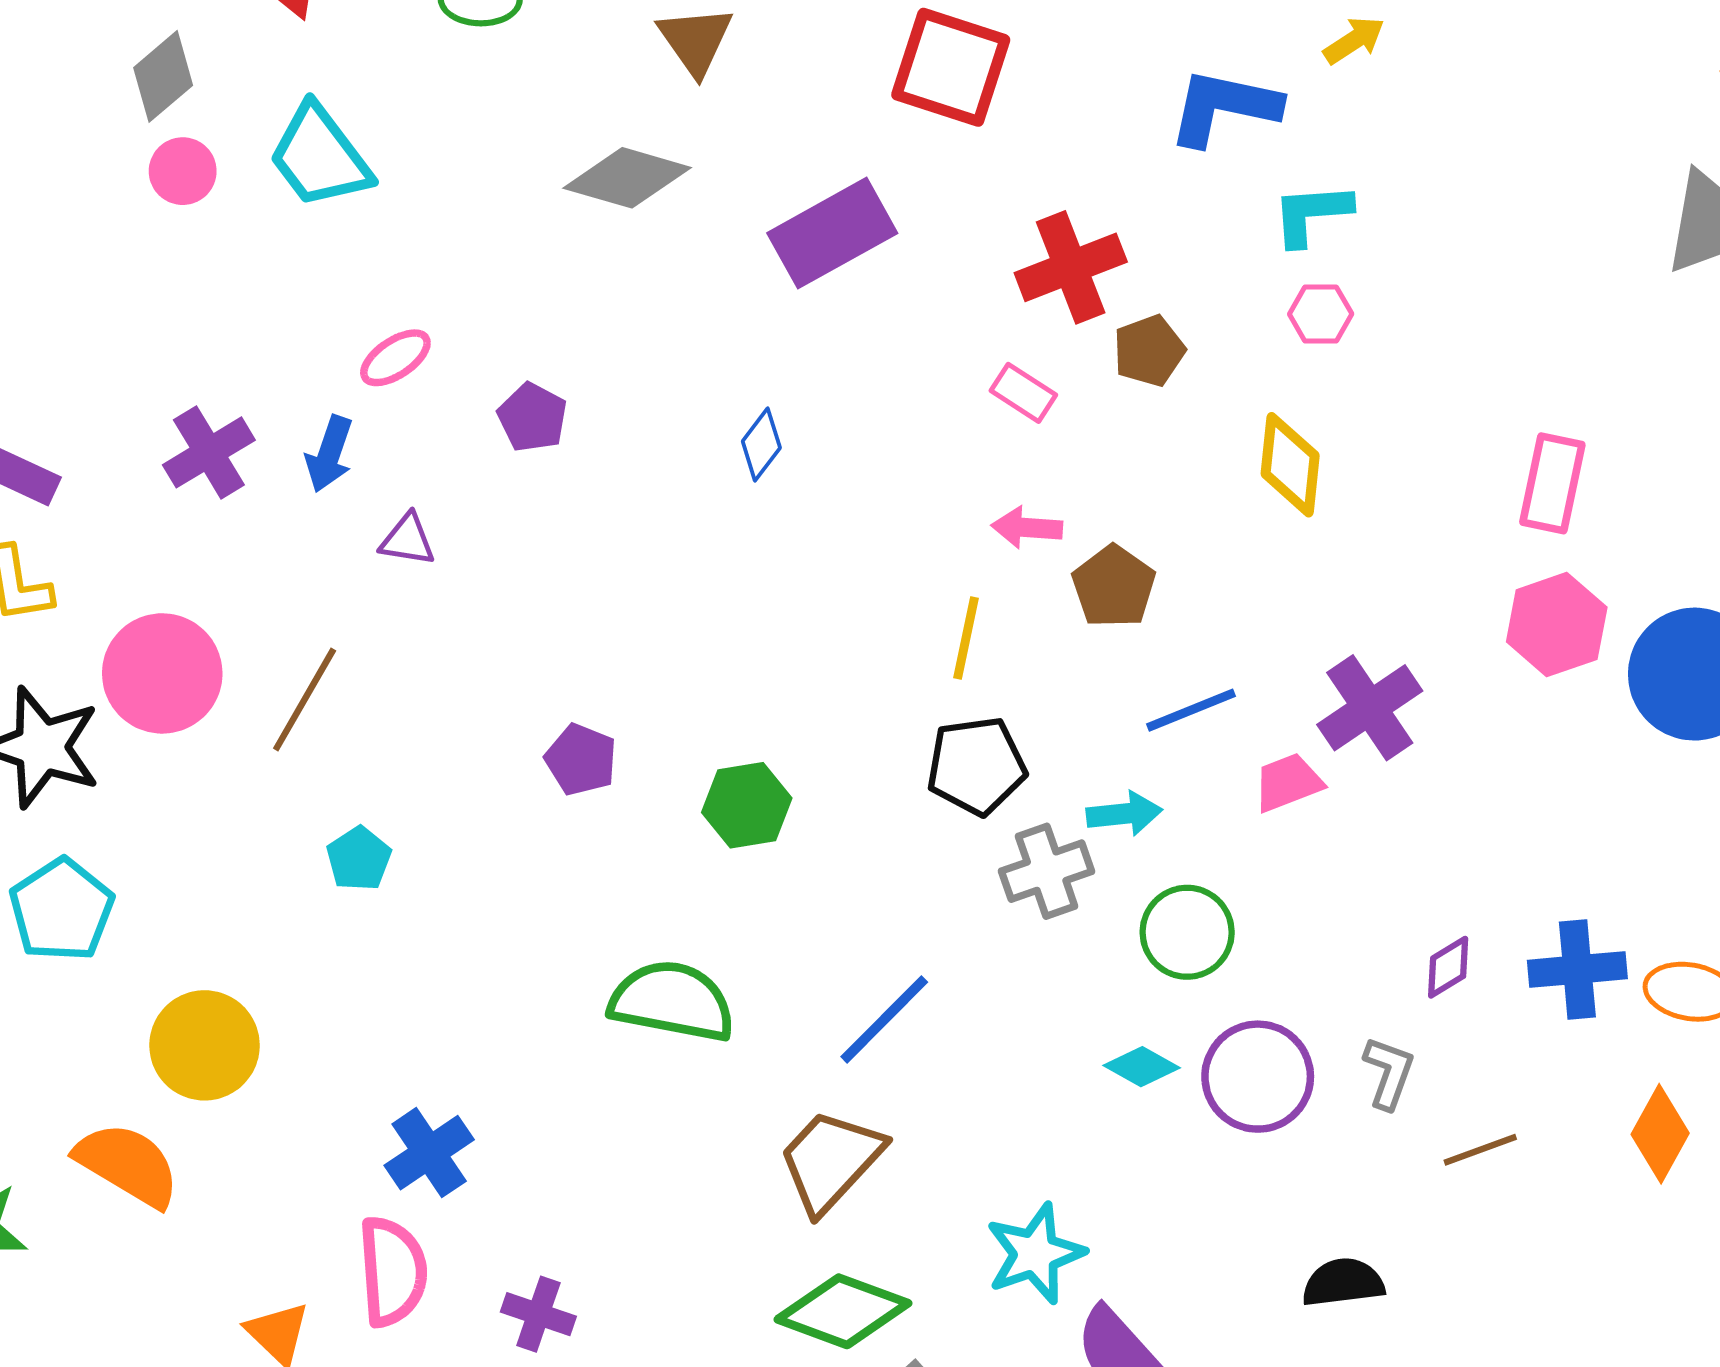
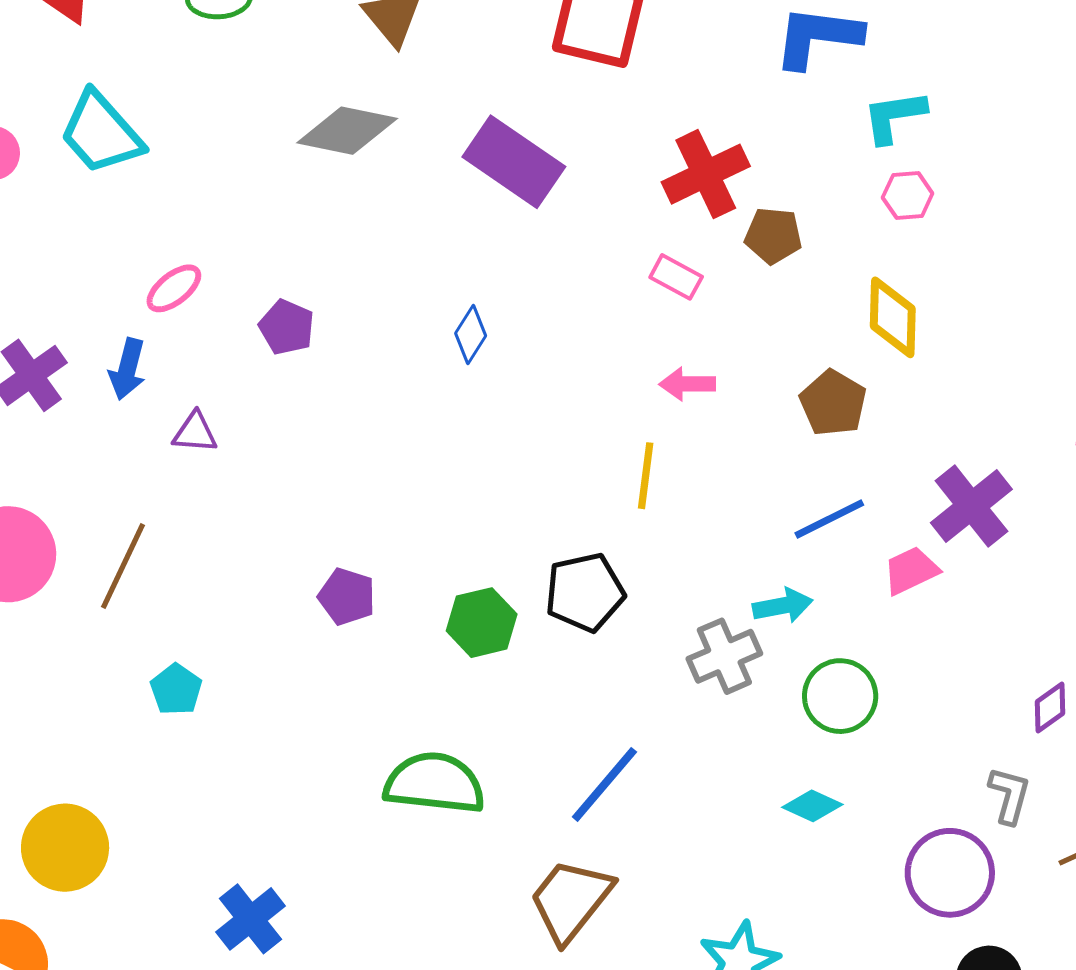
purple rectangle: (832, 233) -> (514, 162), turned 68
brown pentagon: (1149, 351) -> (773, 236), turned 30
brown pentagon: (1114, 587) -> (833, 403), moved
black pentagon: (976, 766) -> (585, 592), moved
purple circle: (1258, 1077) -> (950, 873), moved

